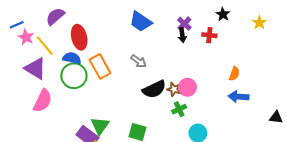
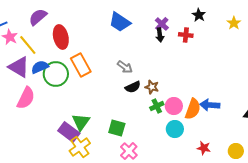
blue semicircle: (72, 58) -> (40, 67), moved, turned -36
gray arrow: (139, 61) -> (125, 67), moved
orange semicircle: (234, 74) -> (193, 109), moved, size x1.5
pink circle: (187, 87) -> (174, 106), moved
black semicircle: (154, 89) -> (133, 87), size x0.7
blue arrow: (239, 97) -> (210, 105), moved

